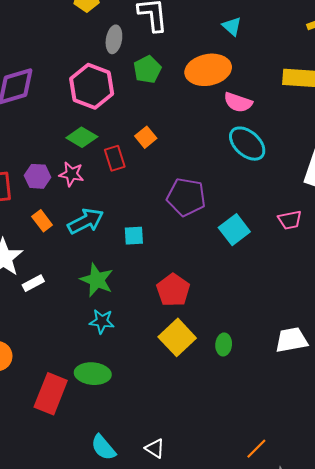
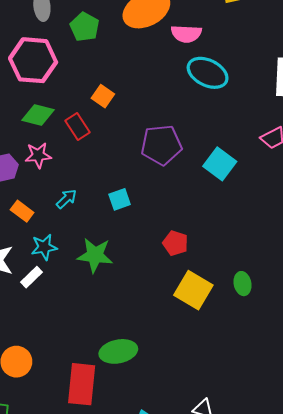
cyan arrow: (86, 221) -> (66, 199), size x0.6
red pentagon: (173, 290) -> (175, 243), size x0.7
cyan star: (102, 321) -> (44, 247), moved

